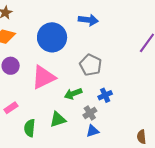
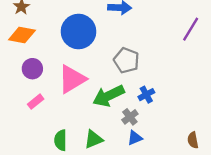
green arrow: (73, 94) -> (109, 96), size x1.5
pink rectangle: (11, 108) -> (36, 102), moved
green triangle: (58, 119) -> (94, 139), moved

